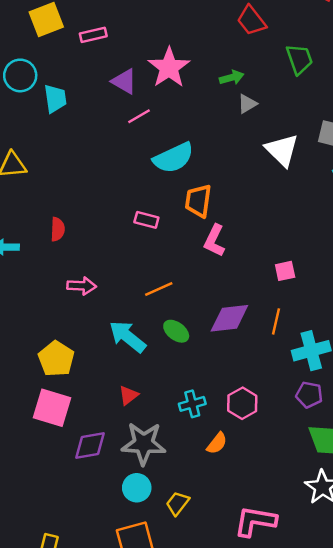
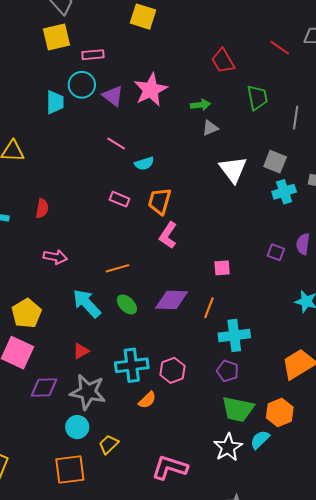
cyan circle: (20, 75) -> (82, 85), moved
pink line: (139, 116) -> (116, 144), moved, turned 54
cyan semicircle: (173, 158) -> (144, 163), size x0.6
pink rectangle: (146, 220) -> (119, 199), moved
cyan cross: (192, 404) -> (132, 365), size x1.5

